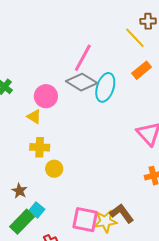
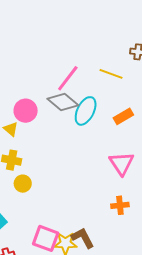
yellow line: (135, 38) -> (111, 74), moved, turned -35
orange rectangle: (142, 70) -> (123, 116), moved

